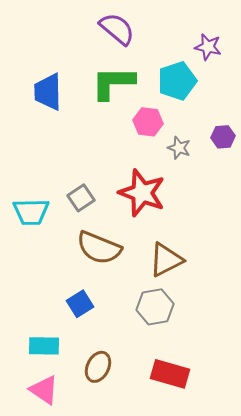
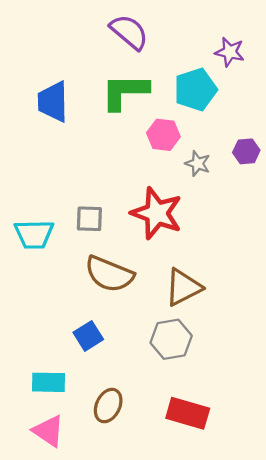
gray square: (81, 198) -> (89, 219), turned 36

